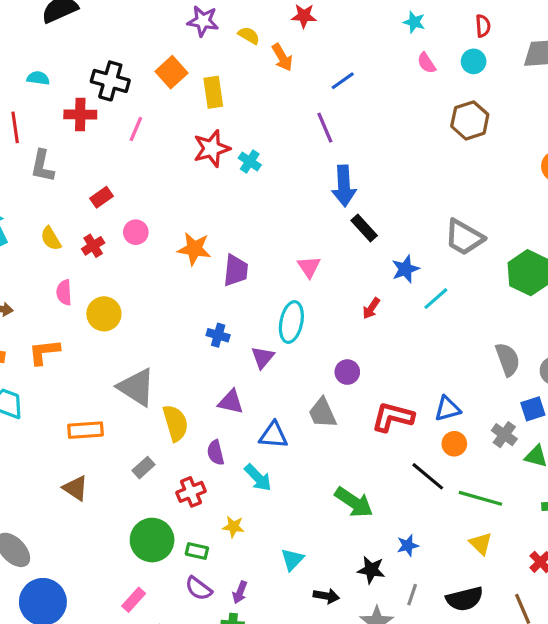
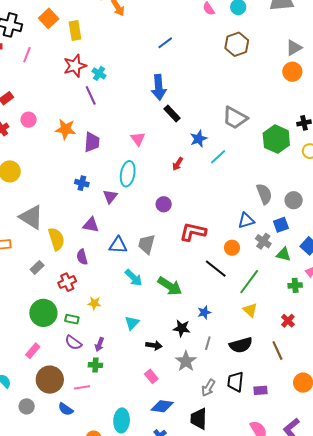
blue line: (343, 81) -> (165, 43), moved
purple line: (325, 128) -> (91, 95), moved
blue triangle: (447, 409) -> (246, 221), moved
gray trapezoid: (322, 413) -> (147, 244), moved, turned 40
cyan arrow: (258, 478) -> (134, 278), moved
green line: (480, 498) -> (249, 282), turned -68

